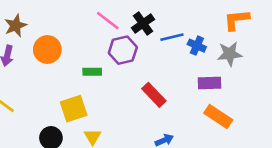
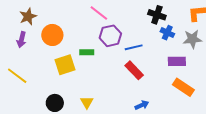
black cross: (143, 24) -> (157, 15), moved, turned -36
blue line: (172, 37) -> (134, 47), moved
yellow square: (74, 109) -> (65, 65), moved

